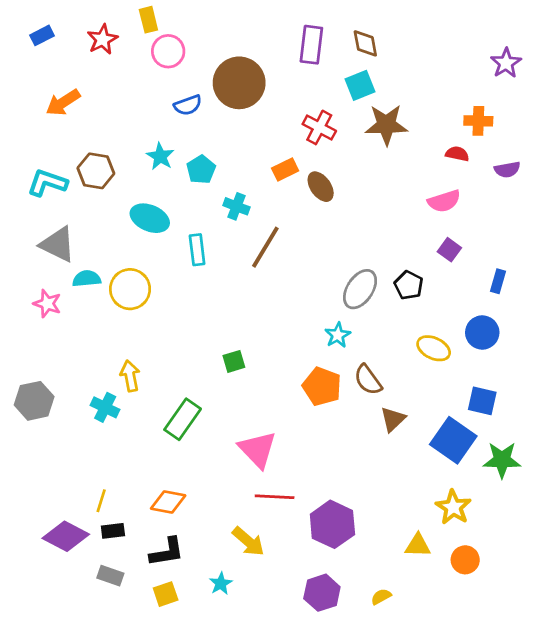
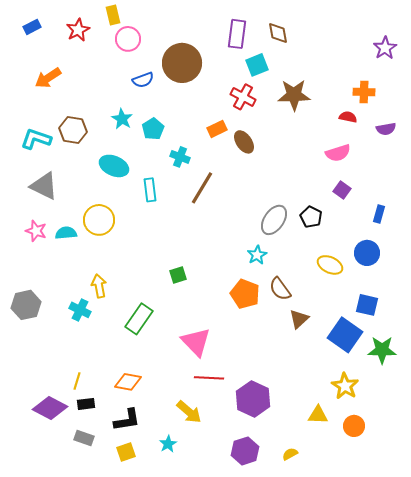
cyan square: (360, 85) -> (257, 65), moved
cyan semicircle: (87, 279) -> (66, 233), moved

